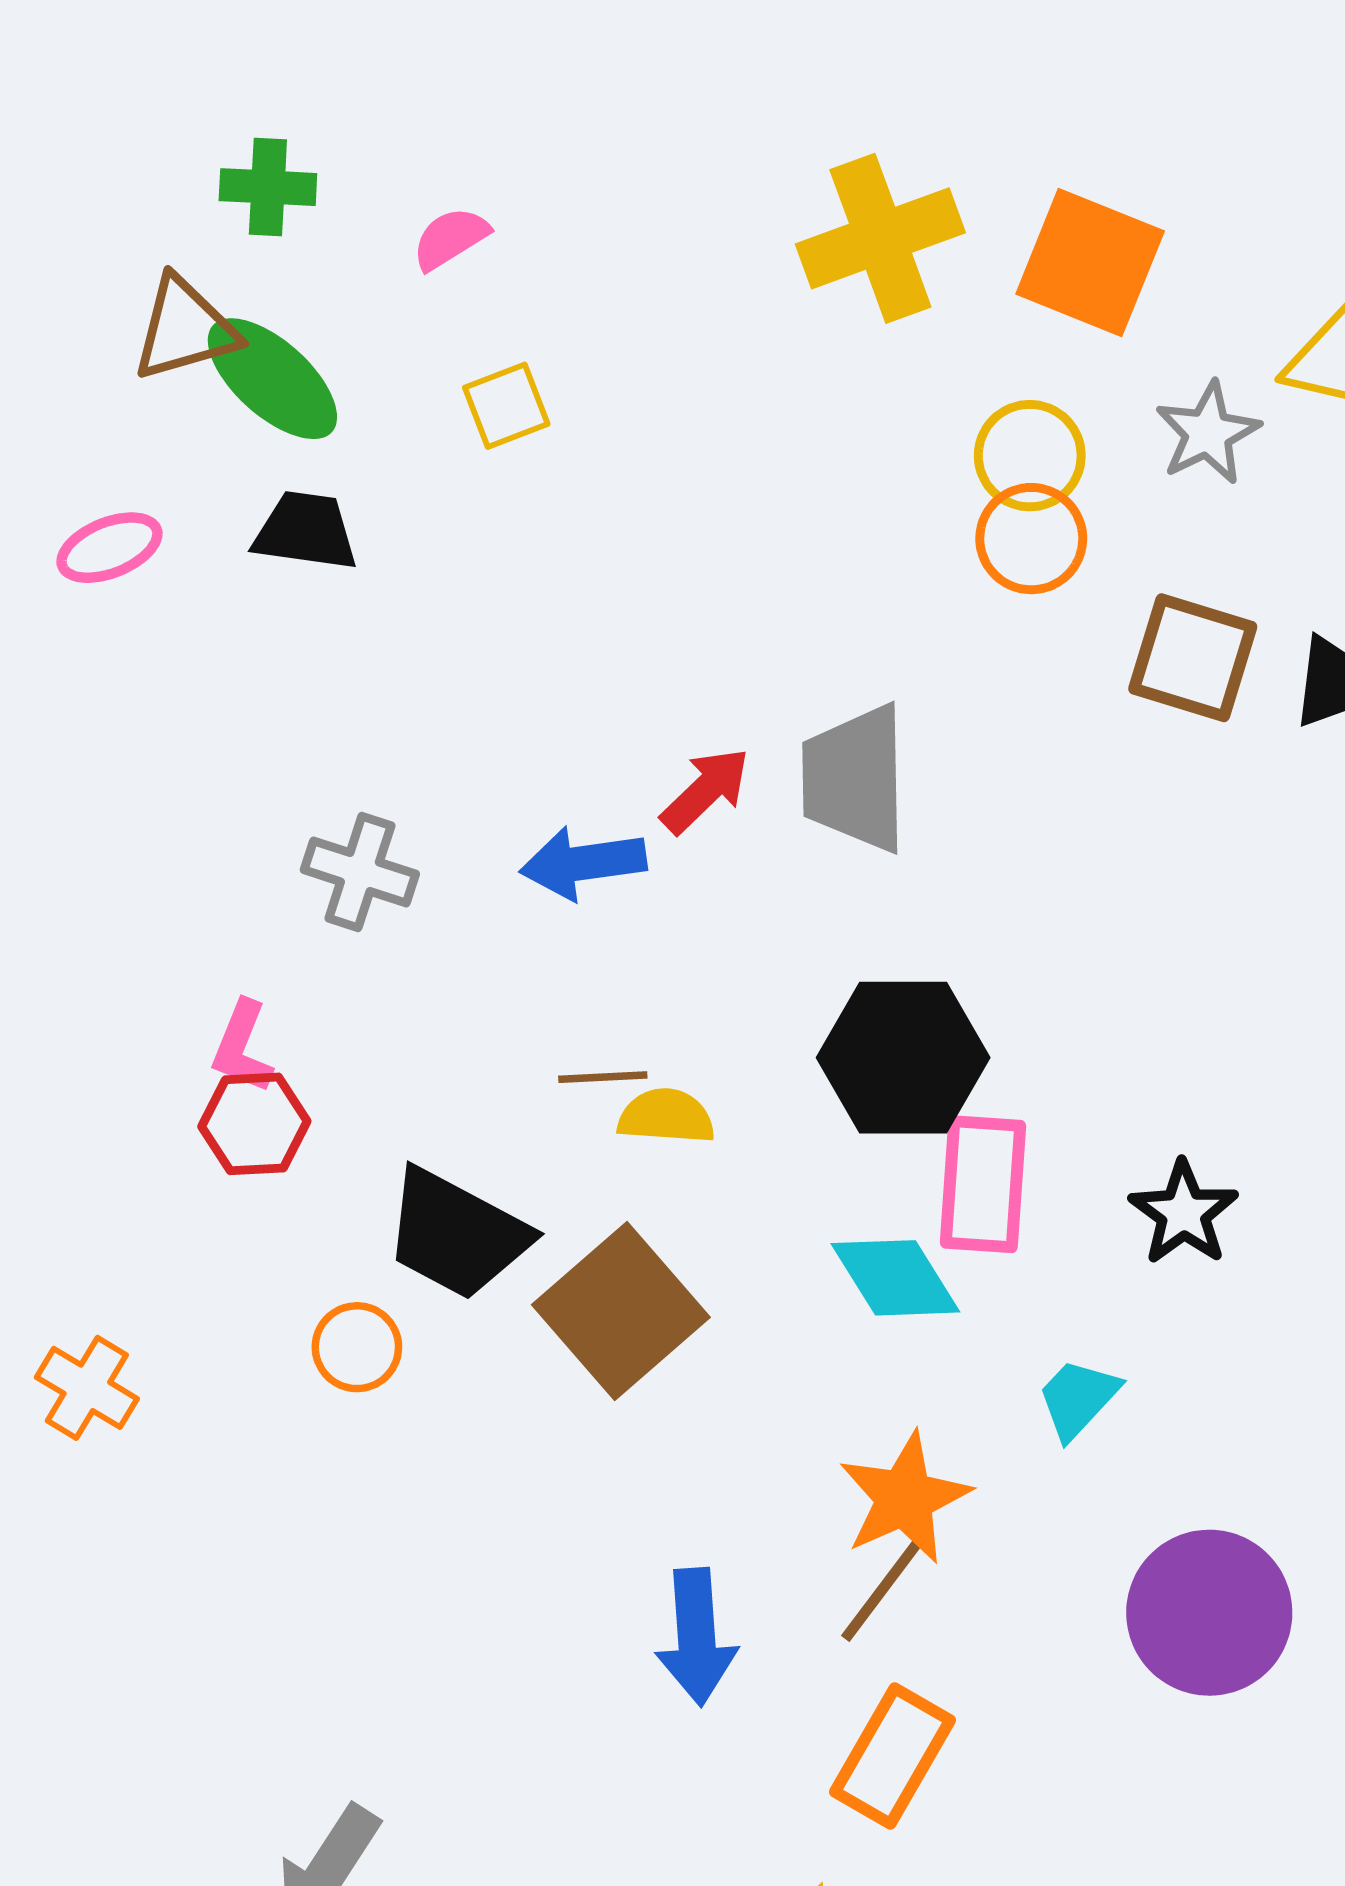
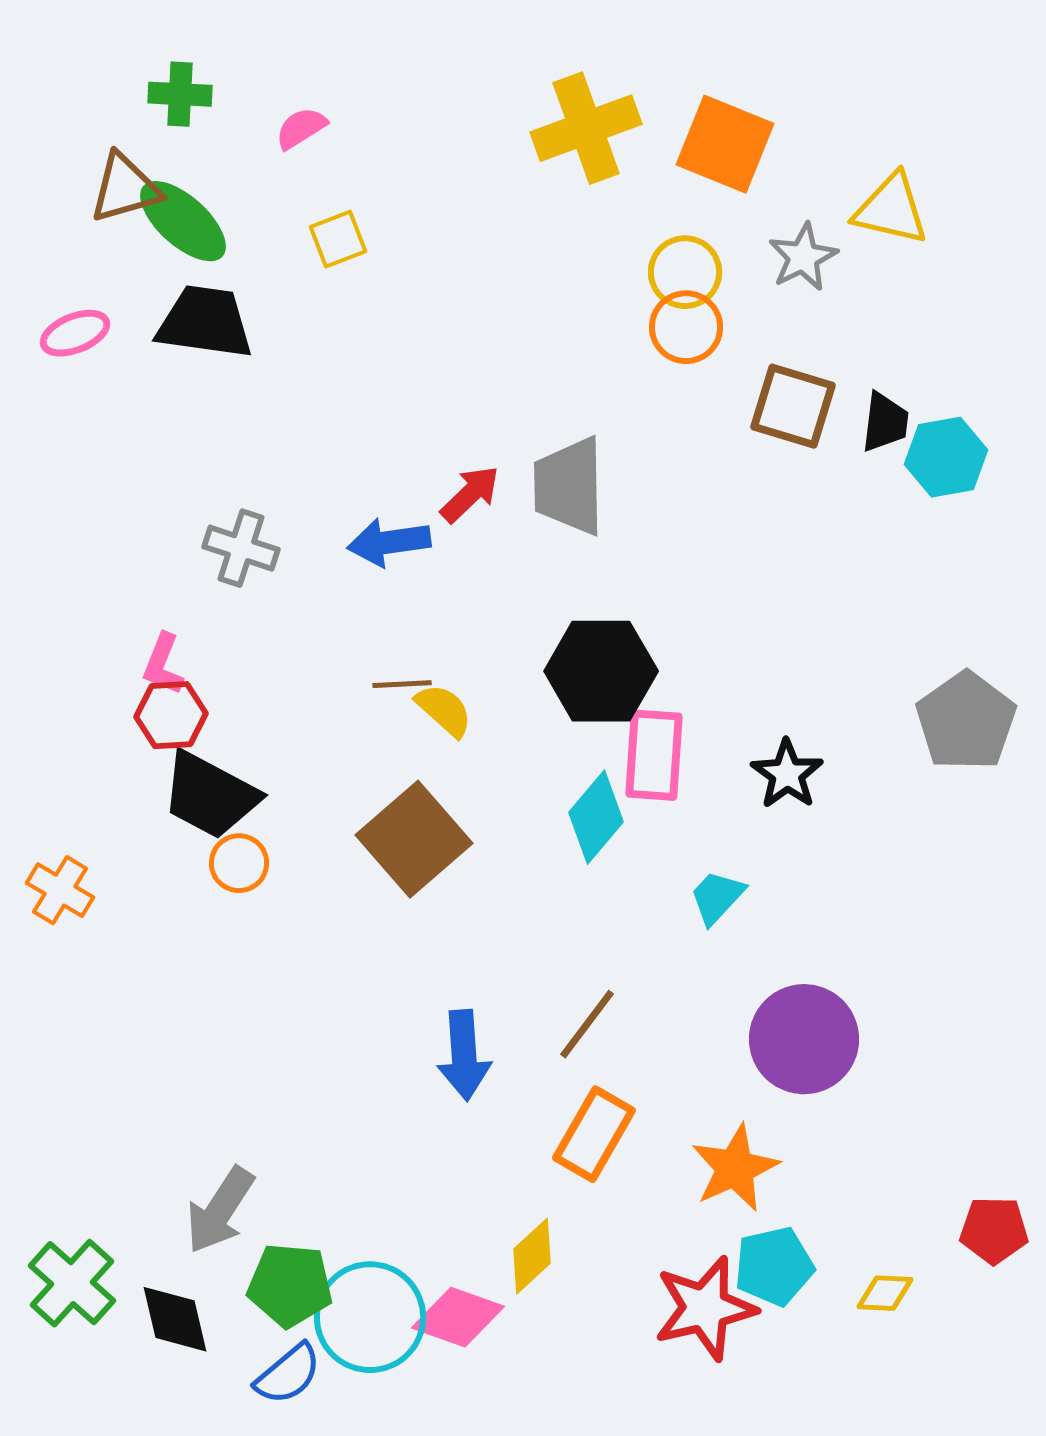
black trapezoid: (306, 531) -> (205, 322), size x1.4
yellow semicircle: (666, 1116) -> (444, 710), turned 38
black trapezoid: (456, 1234) -> (210, 795), moved
cyan diamond: (895, 1278) -> (596, 817), turned 72
orange star: (905, 1498) -> (735, 1168), moved

